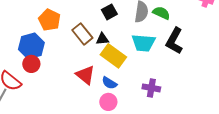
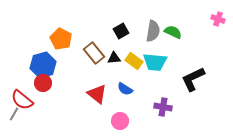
black L-shape: (174, 41) -> (193, 79), moved, turned 36
yellow rectangle: (113, 56) -> (134, 61), moved, size x0.7
blue semicircle: (109, 83) -> (125, 89), moved

